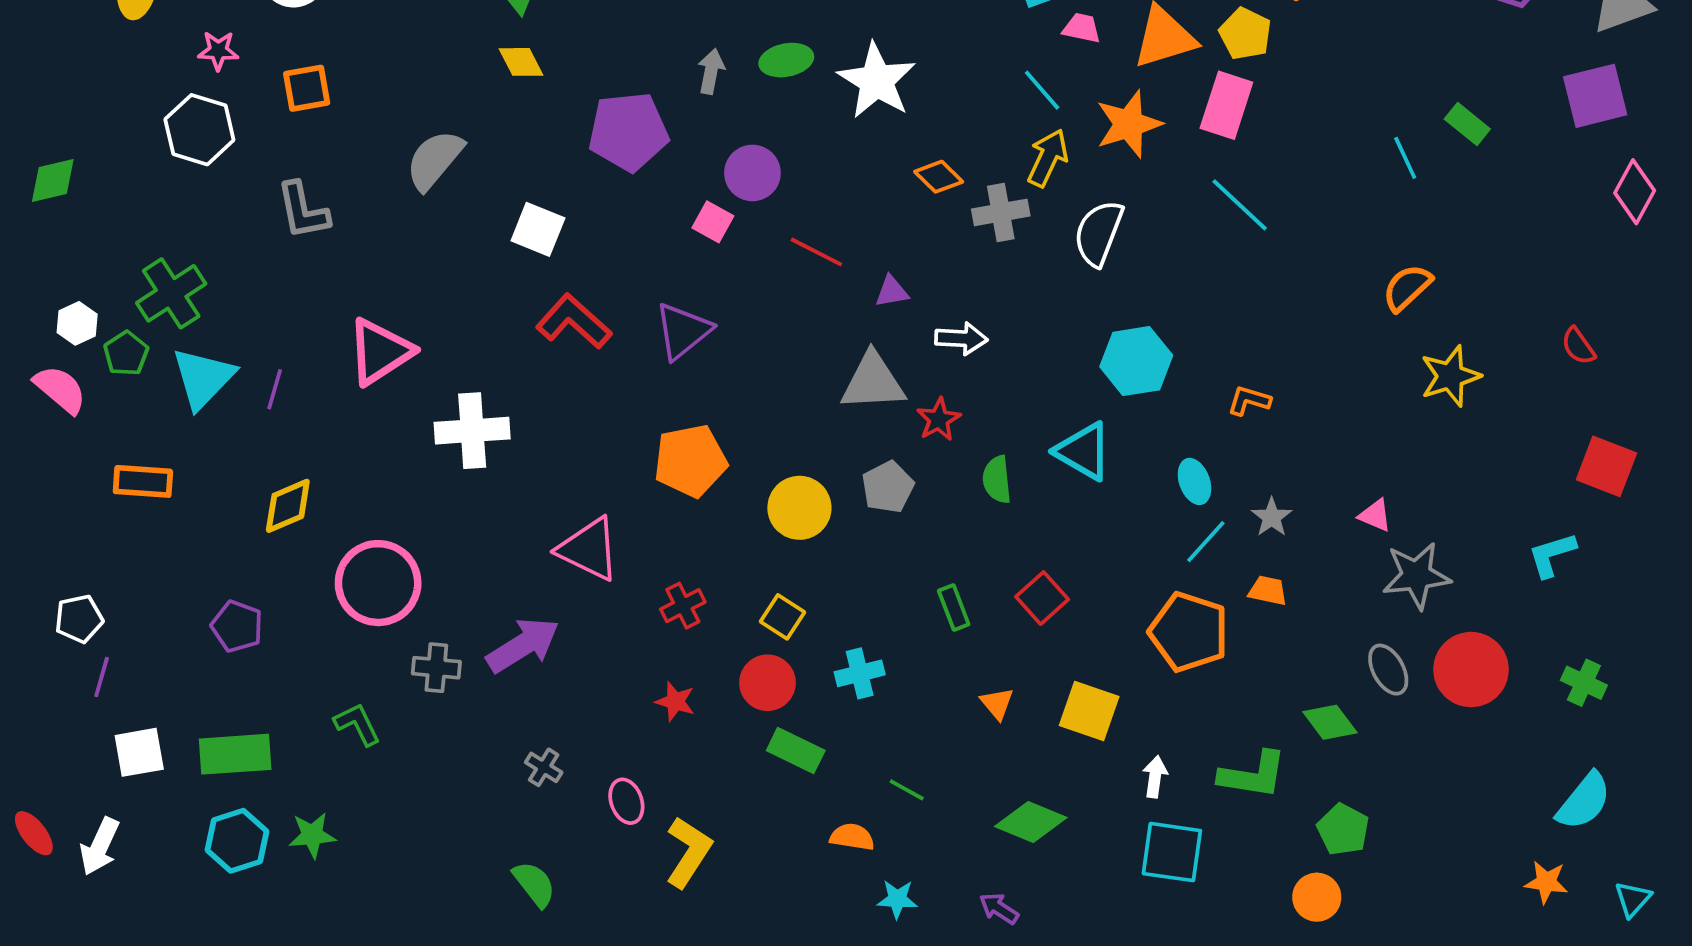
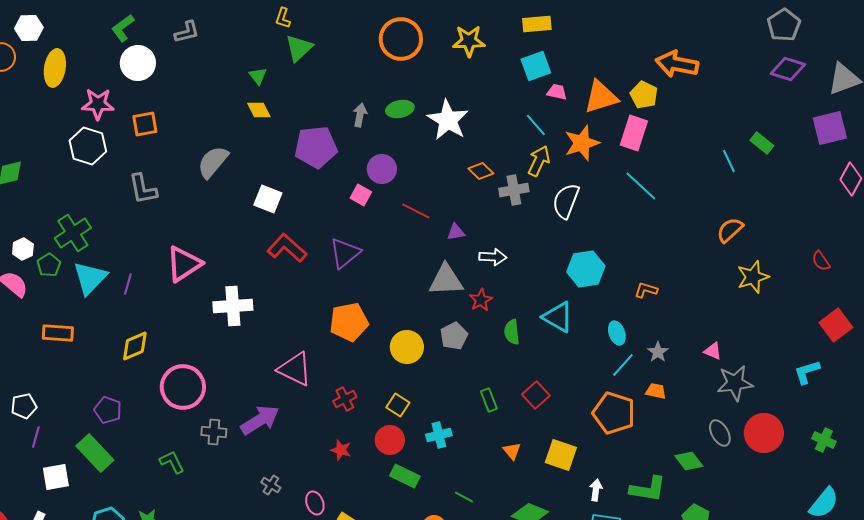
pink star: (218, 51) -> (98, 104), size x1.5
red square: (1606, 466) -> (836, 325), turned 32
green rectangle: (235, 754) -> (95, 453), moved, turned 51

